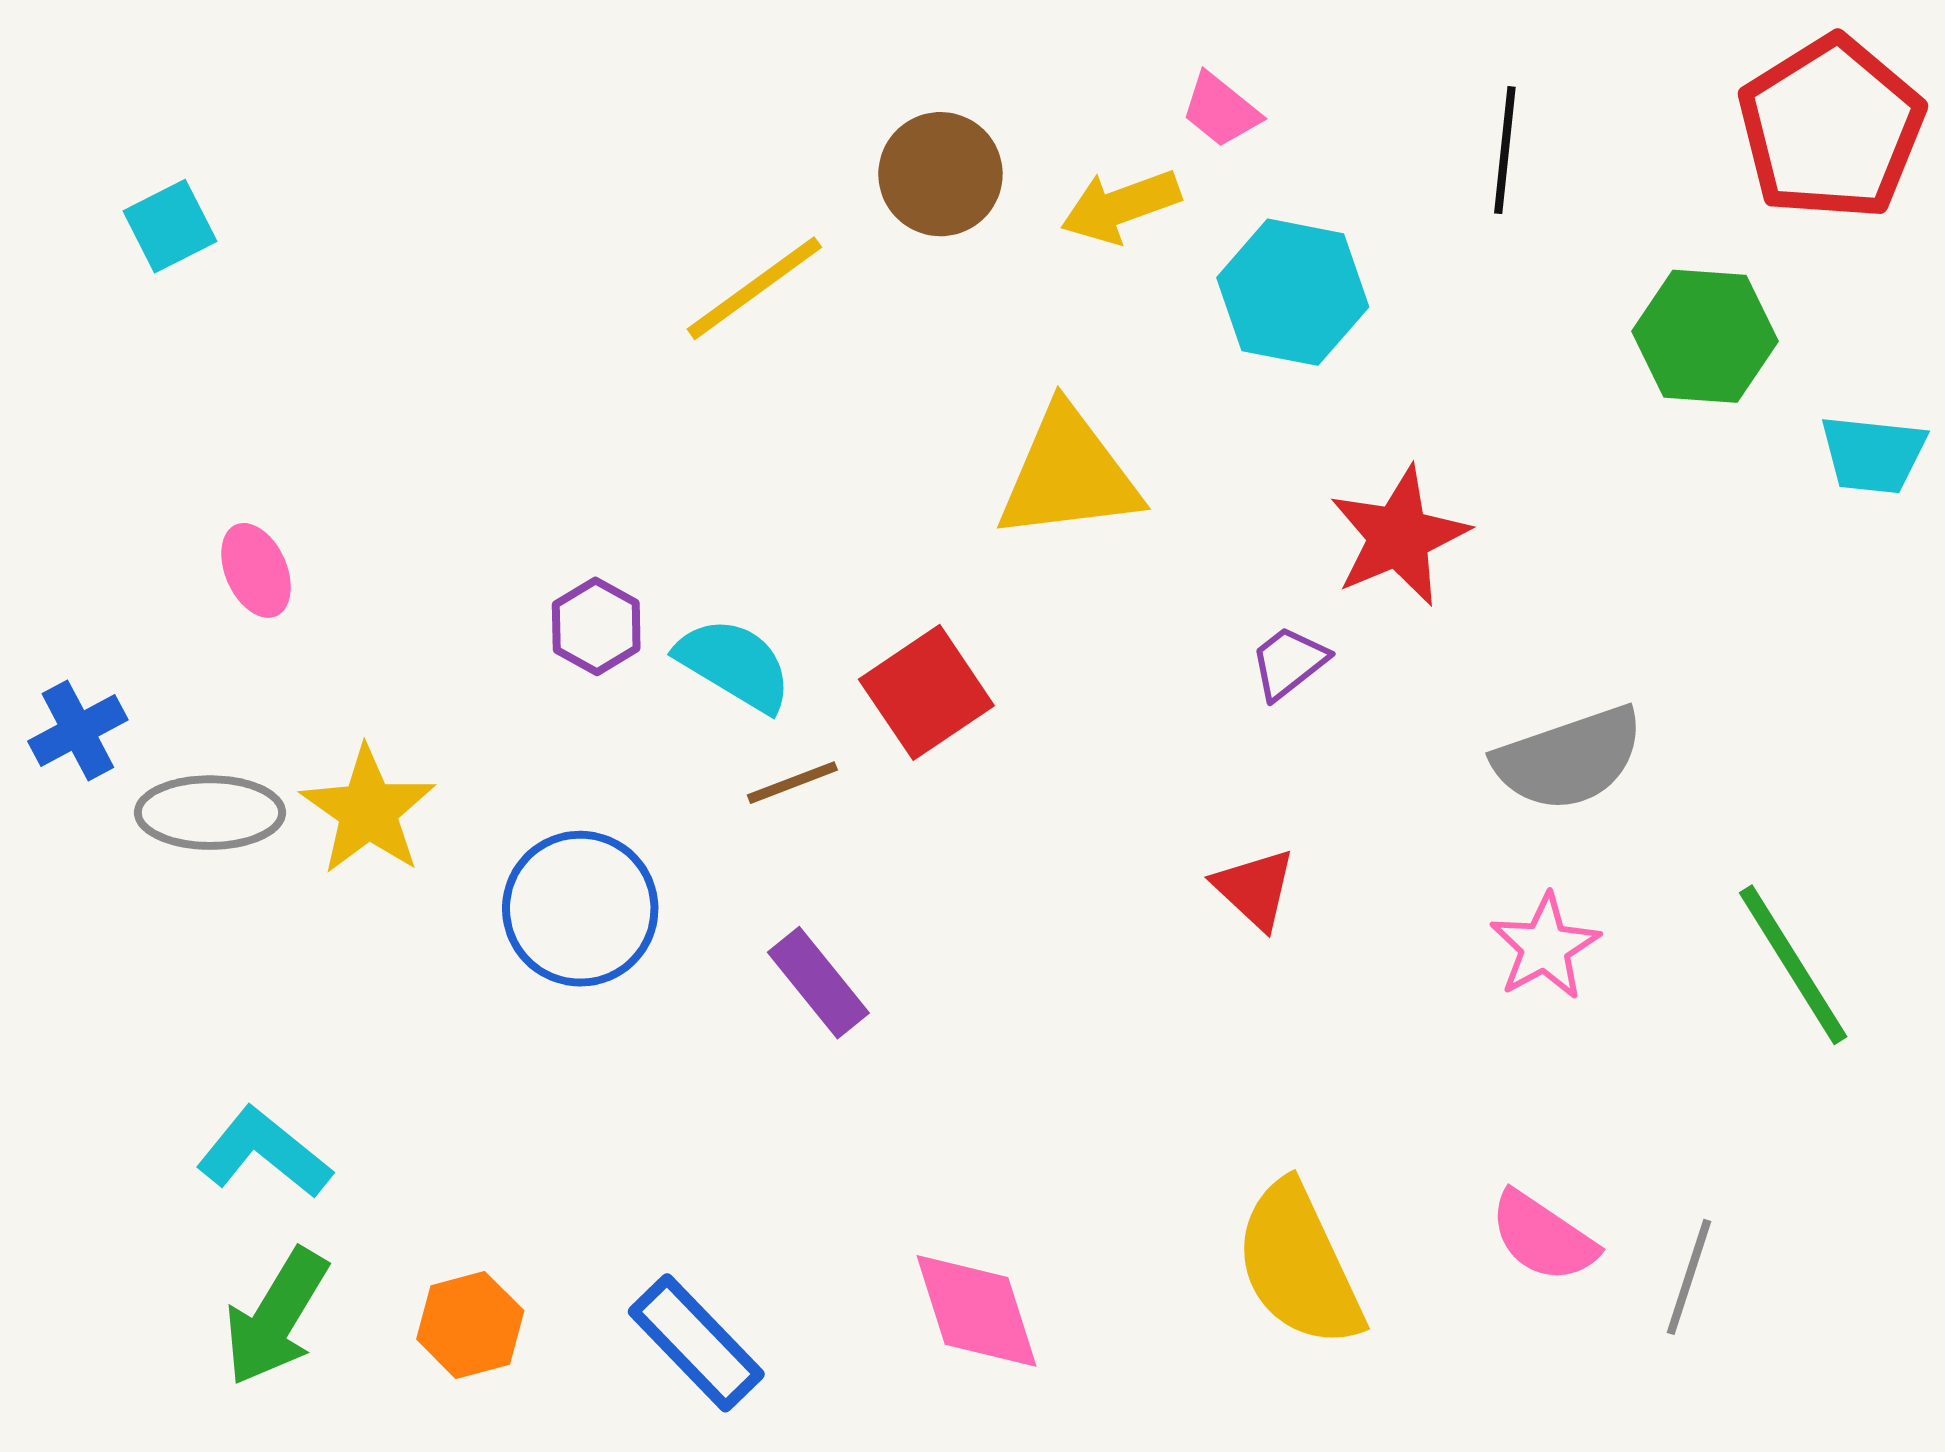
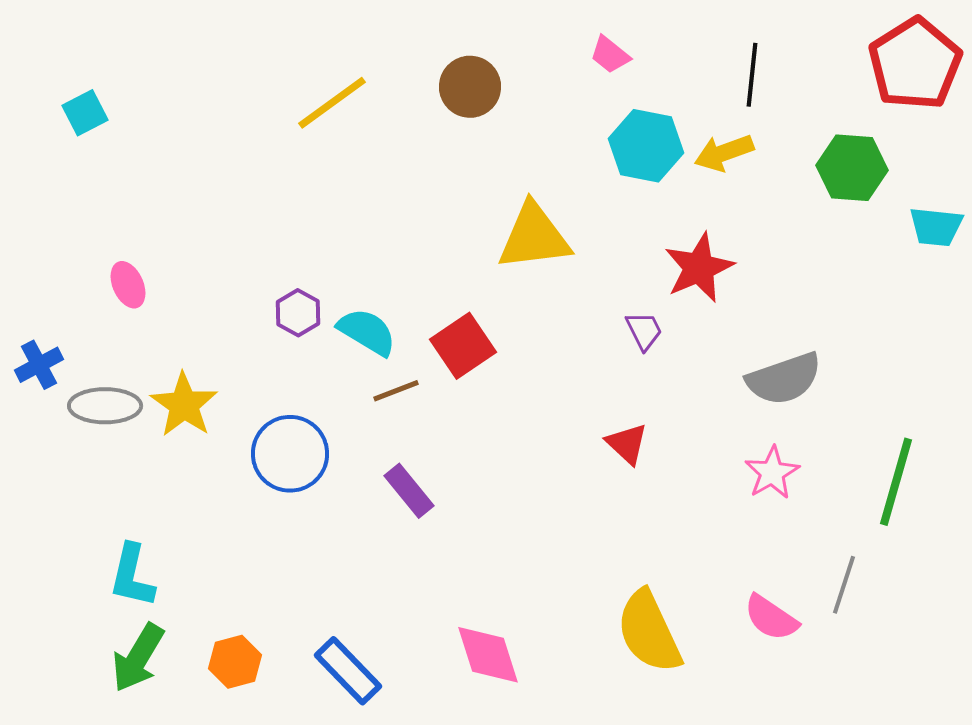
yellow arrow: (1121, 206) -> (724, 153), moved
yellow line: (754, 288) -> (332, 103), moved
purple trapezoid: (1289, 662) -> (644, 331), turned 102
green line: (1793, 965) -> (896, 482), turned 48
cyan L-shape: (264, 1153) -> (132, 576), turned -116
gray line: (1689, 1277) -> (844, 585), moved

